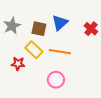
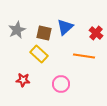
orange line: (60, 52) -> (84, 56), moved
red star: (18, 64) -> (23, 80), moved

